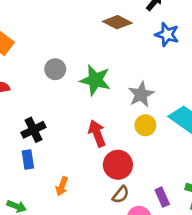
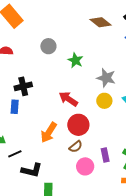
green star: (95, 80) -> (75, 60), size x0.7
gray star: (141, 94) -> (106, 78), turned 30
red arrow: (97, 133) -> (68, 99), turned -48
orange arrow: (62, 186) -> (49, 132), moved, size x1.5

